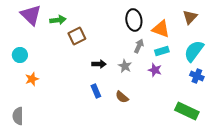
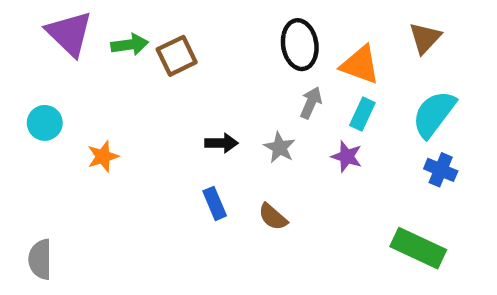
brown square: (77, 36) -> (177, 56), moved
cyan rectangle: (162, 51) -> (362, 114), turned -48
orange star: (32, 79) -> (103, 156), moved

